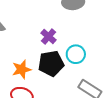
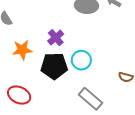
orange star: (22, 69) -> (22, 50), moved

